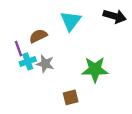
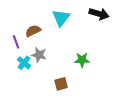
cyan cross: (28, 61) -> (24, 63), moved, turned -32
green star: (95, 70) -> (82, 60), size x0.7

